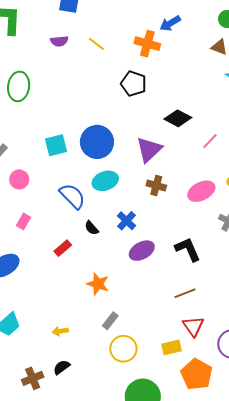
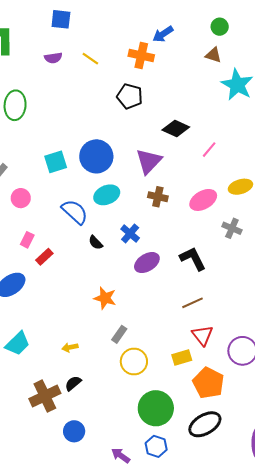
red rectangle: (63, 248) -> (44, 257), moved
brown cross: (33, 378) -> (45, 396), size x1.4

